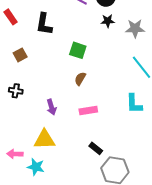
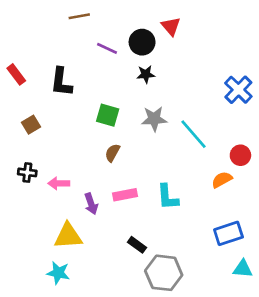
gray star: (135, 28) -> (154, 119), moved
cyan L-shape: (134, 104) -> (168, 197), moved
purple arrow: (51, 107) -> (91, 204), moved
pink arrow: (15, 154) -> (59, 183), moved

